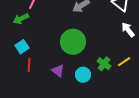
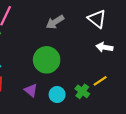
white arrow: (128, 30) -> (104, 47), turned -42
green cross: (104, 64) -> (82, 91), moved

